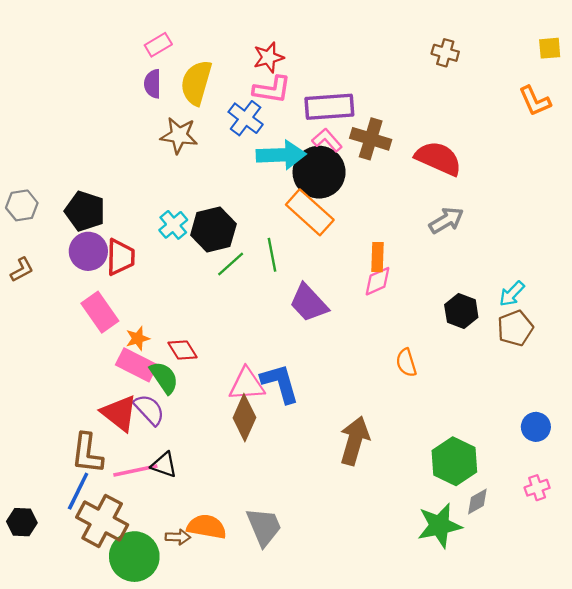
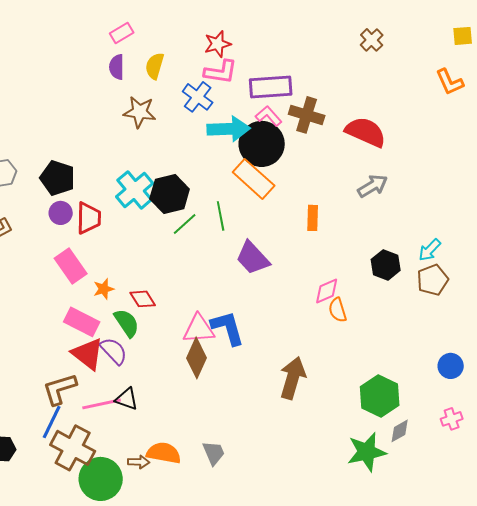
brown cross: (445, 53) -> (372, 40), turned 30
yellow semicircle: (196, 83) -> (155, 66), size x0.7
cyan cross: (173, 225) -> (135, 190), size x1.5
purple circle: (88, 251) -> (61, 213), size x0.7
pink diamond: (378, 281) -> (327, 291), moved
pink rectangle: (137, 365) -> (82, 322), moved
brown L-shape: (87, 453) -> (60, 389), turned 66
gray trapezoid: (264, 527) -> (214, 453), size x0.7

